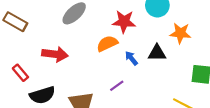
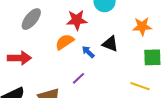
orange star: (180, 33) -> (142, 26), moved
black triangle: (157, 53) -> (110, 44), turned 30

